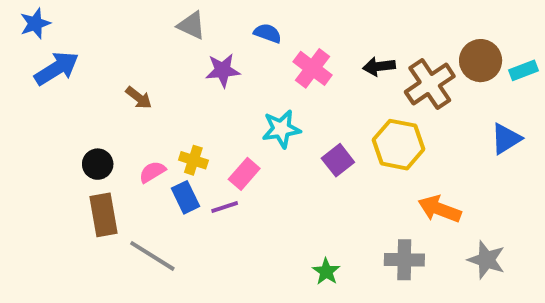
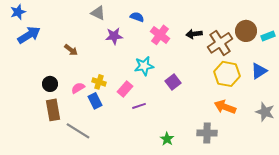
yellow hexagon: (399, 145) -> (227, 74), moved
purple line: (225, 207) -> (139, 106), moved
gray star: (486, 260) -> (265, 112), moved

